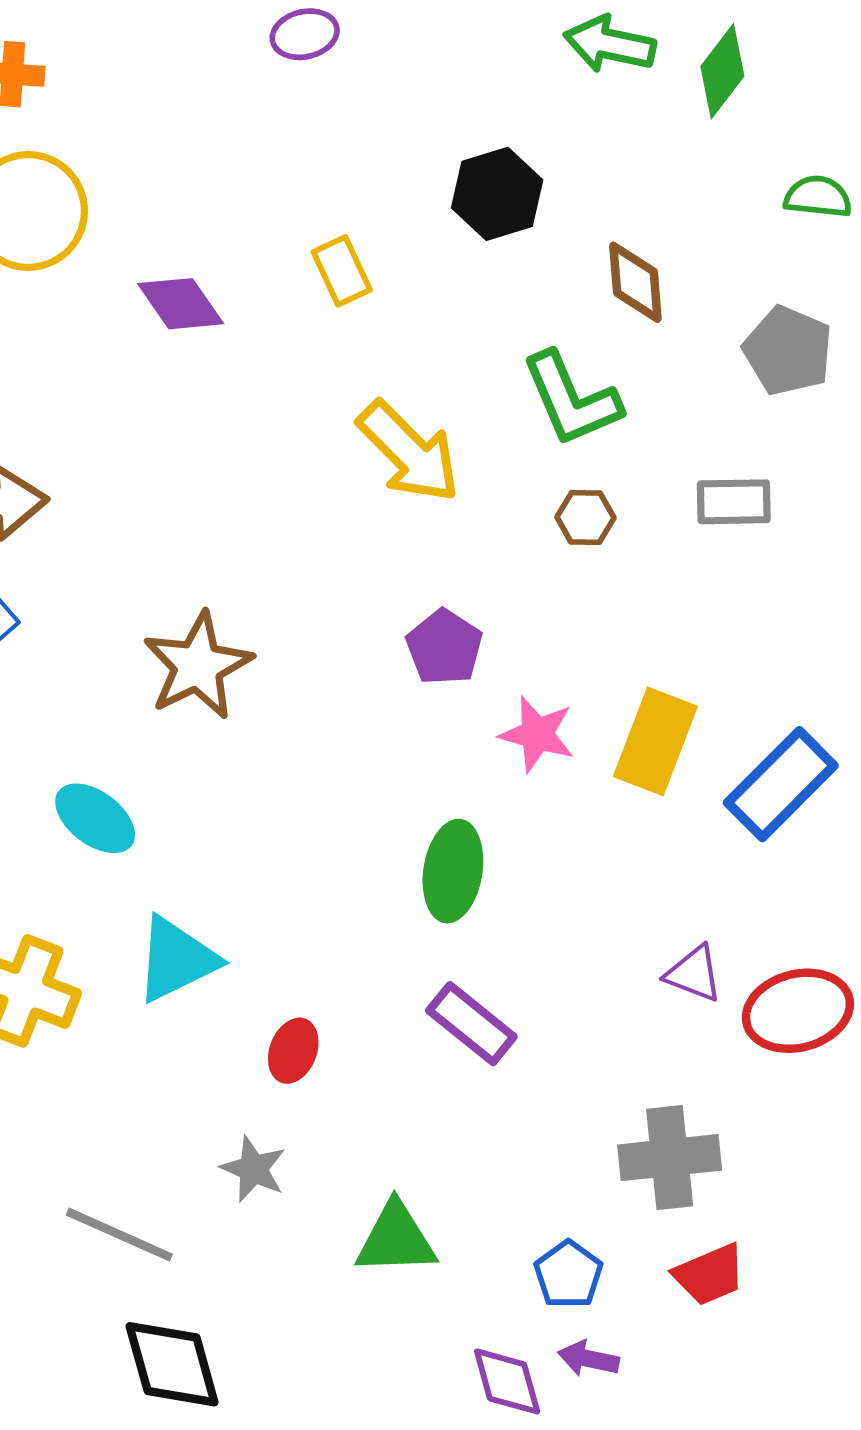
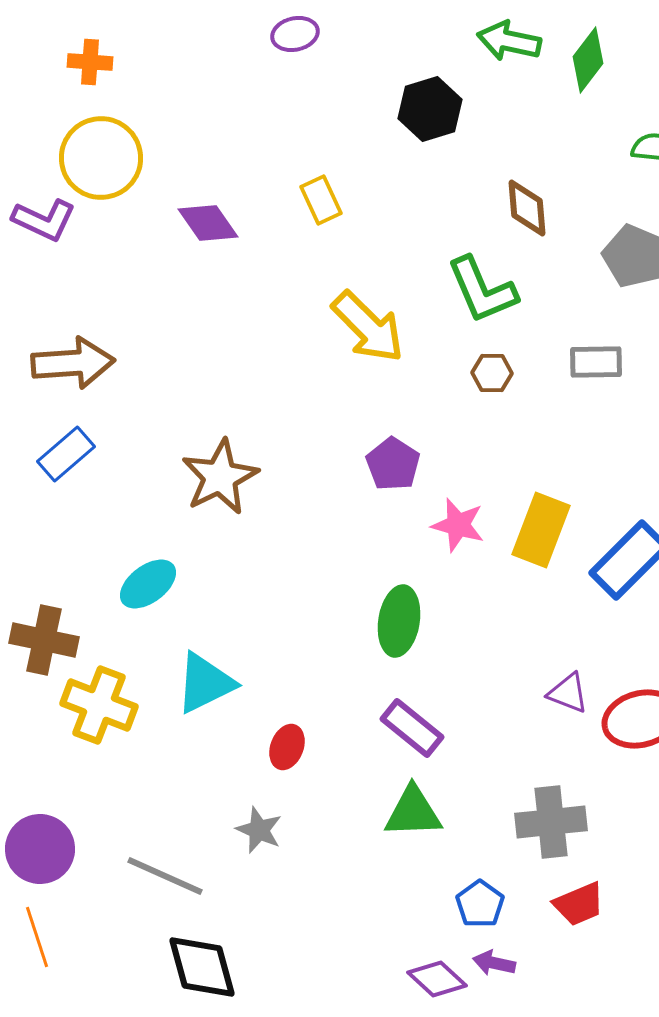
black hexagon: (497, 194) -> (430, 109), moved
cyan ellipse: (95, 818) -> (148, 584), turned -74
green triangle: (396, 1239) -> (413, 812), moved
purple diamond: (507, 1381) -> (437, 979), turned -32

